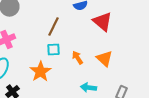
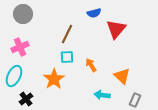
red triangle: (102, 22) -> (116, 29), turned 30
orange triangle: (104, 59) -> (122, 76), moved

